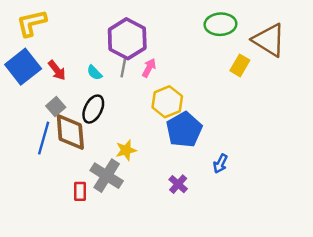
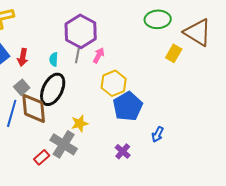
red arrow: (57, 70) -> (23, 57), turned 48
cyan semicircle: (94, 73) -> (54, 59), turned 48
black ellipse: (93, 109) -> (53, 89), size x1.4
red rectangle: (80, 191) -> (42, 157), turned 49

